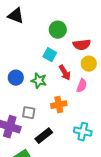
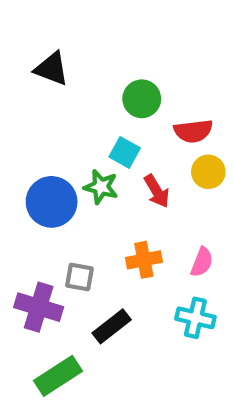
blue circle: (16, 78) -> (52, 202), size x1.5
green star: (39, 81) -> (101, 187), moved
pink semicircle: (82, 86) -> (202, 262), moved

